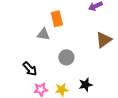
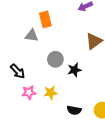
black star: (86, 85) -> (74, 70), moved

